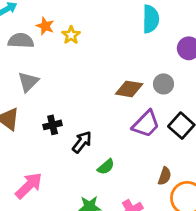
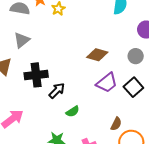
gray circle: (163, 84) -> (136, 56), moved
black cross: (53, 125) -> (36, 75), size x1.6

